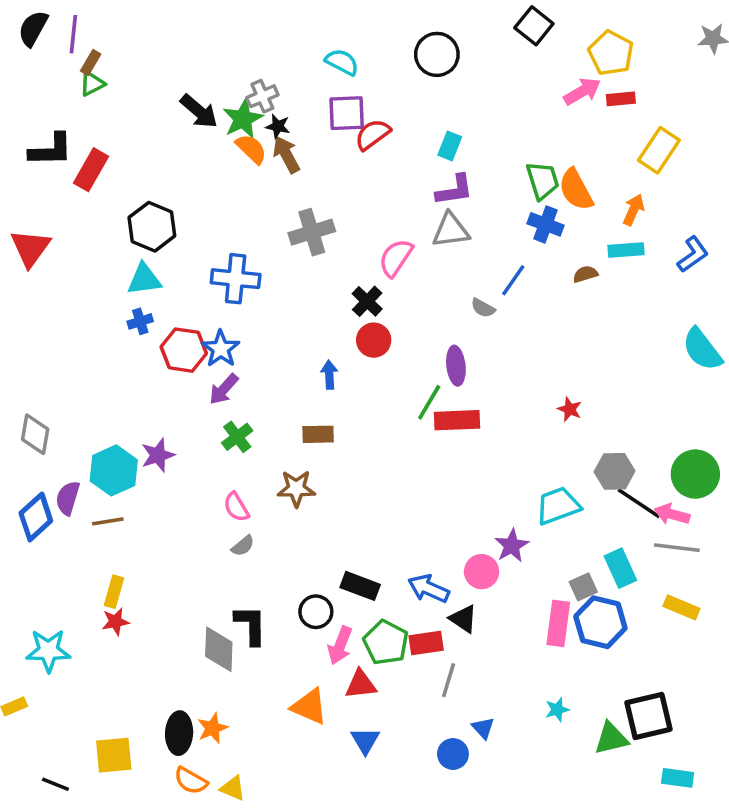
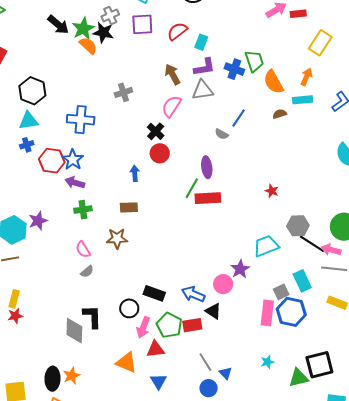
gray cross: (262, 96) -> (110, 15), moved
black star: (278, 126) -> (103, 33), size x1.5
red semicircle: (373, 134) -> (177, 31), moved
brown arrow: (286, 155) -> (172, 74), moved
orange semicircle: (576, 190) -> (273, 82), moved
blue cross: (546, 224) -> (234, 69), moved
gray cross: (312, 232) -> (123, 92), size x0.7
purple arrow: (224, 389) -> (75, 183), turned 66
green cross: (237, 437) -> (83, 210), turned 30
gray line: (449, 680) -> (205, 362), moved, turned -48

